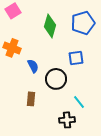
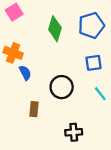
blue square: (76, 58) -> (94, 63), moved
blue semicircle: (33, 66) -> (25, 73), moved
cyan line: (79, 102) -> (100, 94), moved

